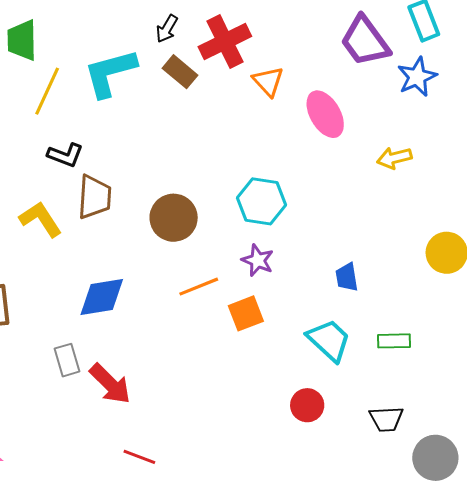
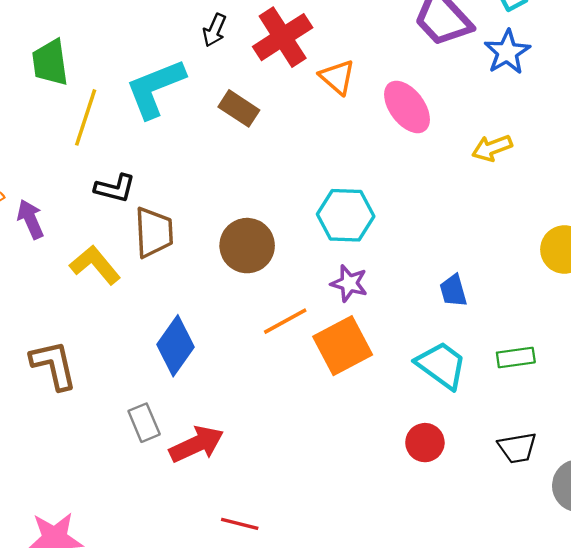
brown rectangle: (180, 72) -> (239, 108), moved
blue diamond: (102, 297) -> (176, 346), turned -39
orange square: (246, 313) -> (343, 346), size x1.4
red arrow: (110, 384) -> (197, 444), turned -63

